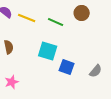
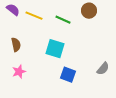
blue square: (67, 67) -> (68, 75), moved
pink star: (12, 82) -> (19, 72), moved

